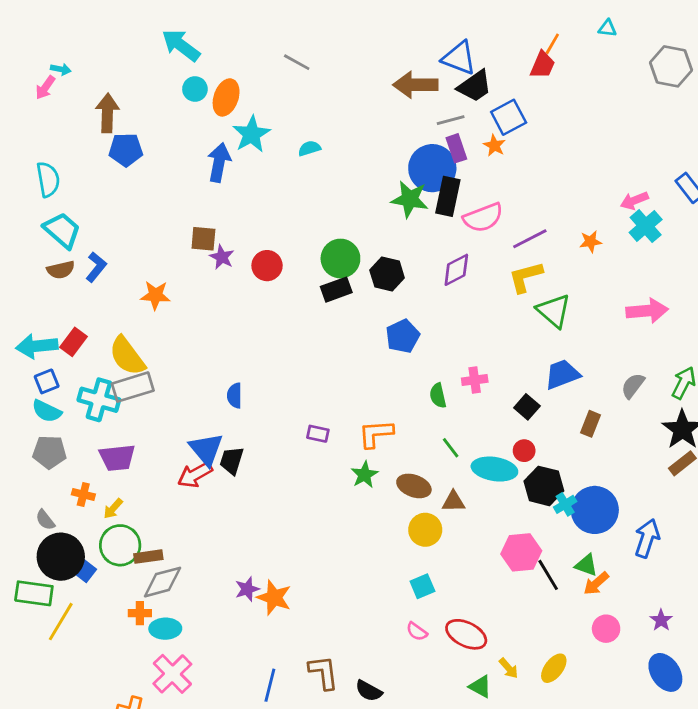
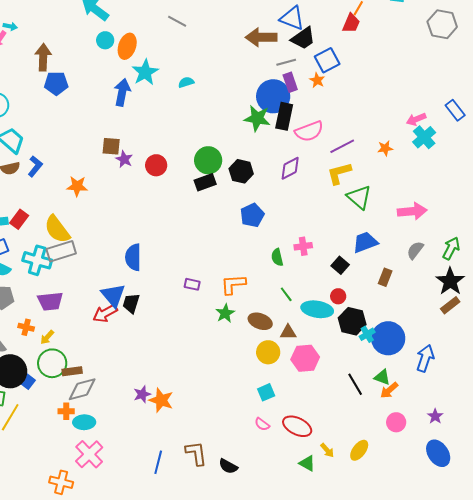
pink arrow: (647, 311) -> (412, 211), moved
blue semicircle: (235, 396) -> (133, 257), size x1.5
pink hexagon: (521, 552) -> (305, 358), moved

